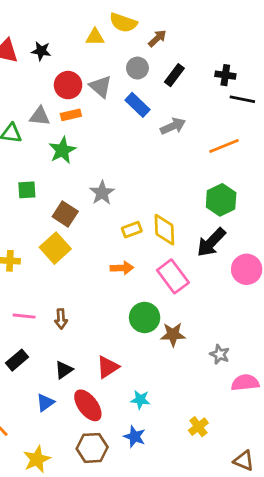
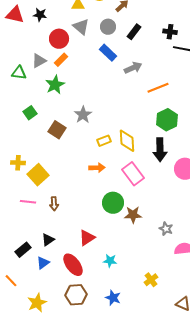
gray triangle: (101, 86) -> (81, 27), moved
orange rectangle: (71, 115) -> (61, 60), turned -32
gray triangle: (40, 116) -> (39, 61), turned -35
orange line: (224, 146) -> (158, 88), moved
green square: (27, 190) -> (30, 113), turned -32
black arrow: (211, 242) -> (160, 150), turned -45
yellow square: (55, 248) -> (38, 175), moved
black rectangle: (17, 360) -> (23, 250), moved
black triangle: (64, 370) -> (48, 240), moved
blue star: (135, 437) -> (113, 298), moved

